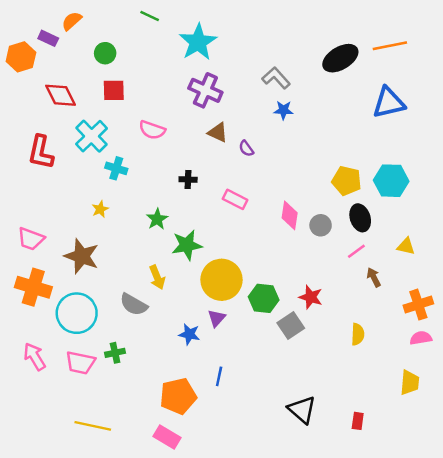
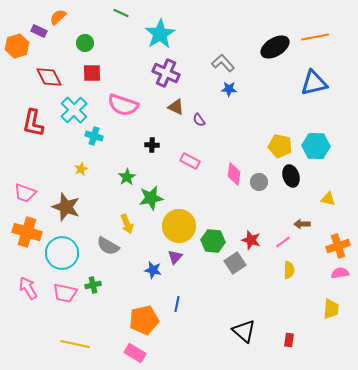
pink semicircle: (152, 130) -> (123, 105), size x1.4
pink line: (356, 251) -> (283, 242), moved
brown arrow: (374, 277) -> (302, 224), turned -63

